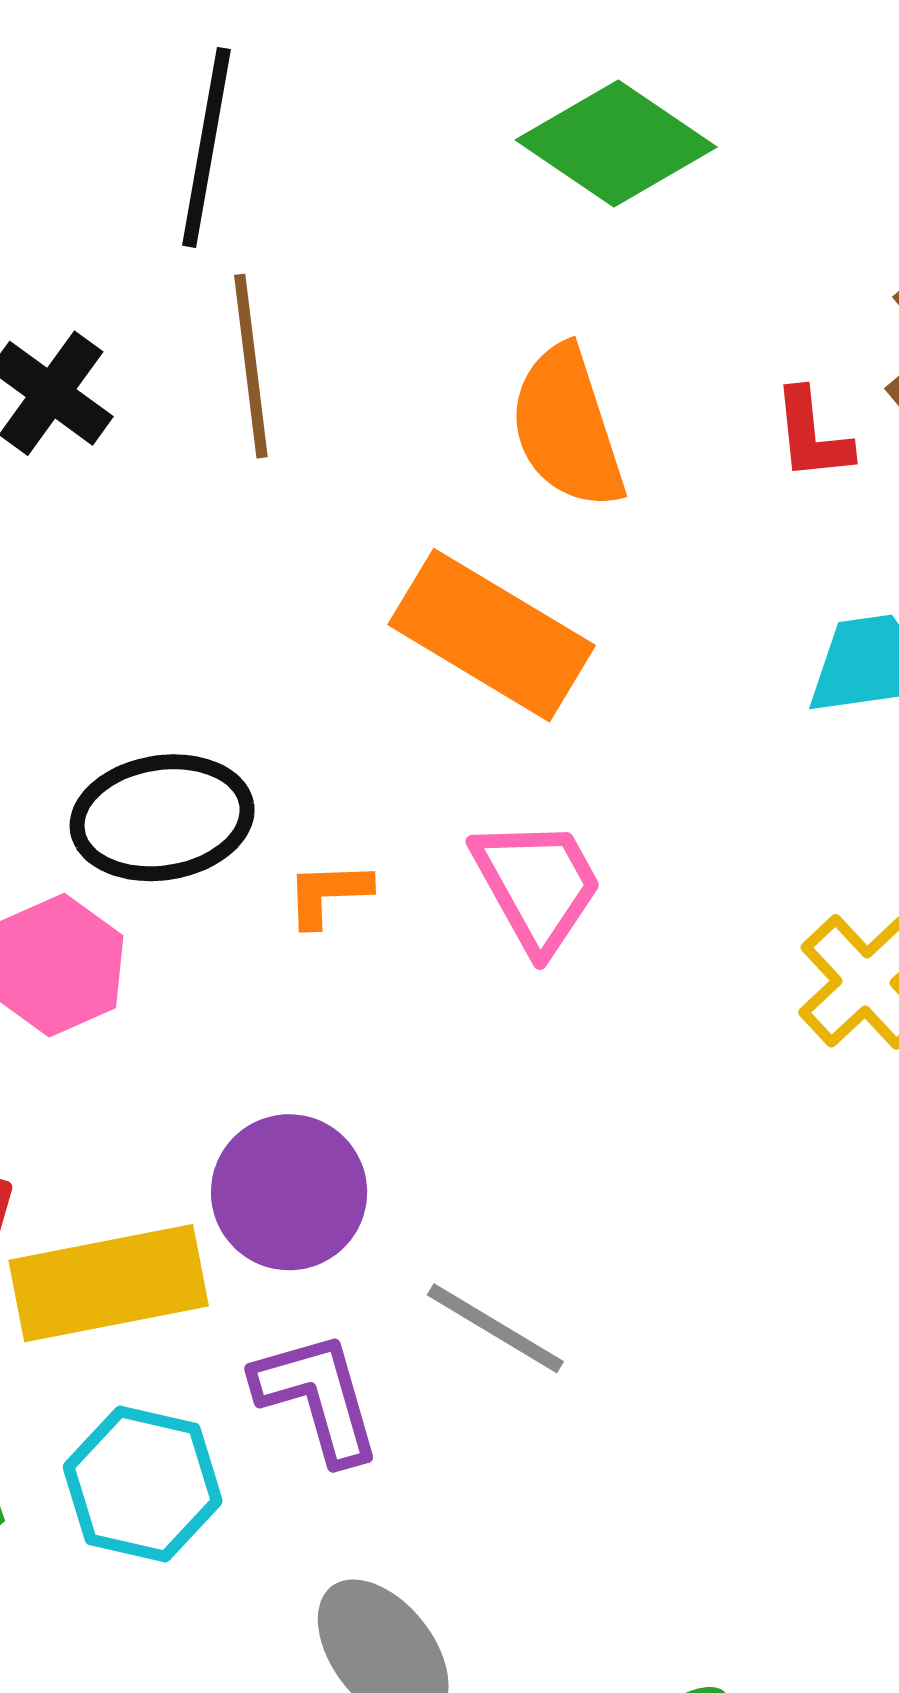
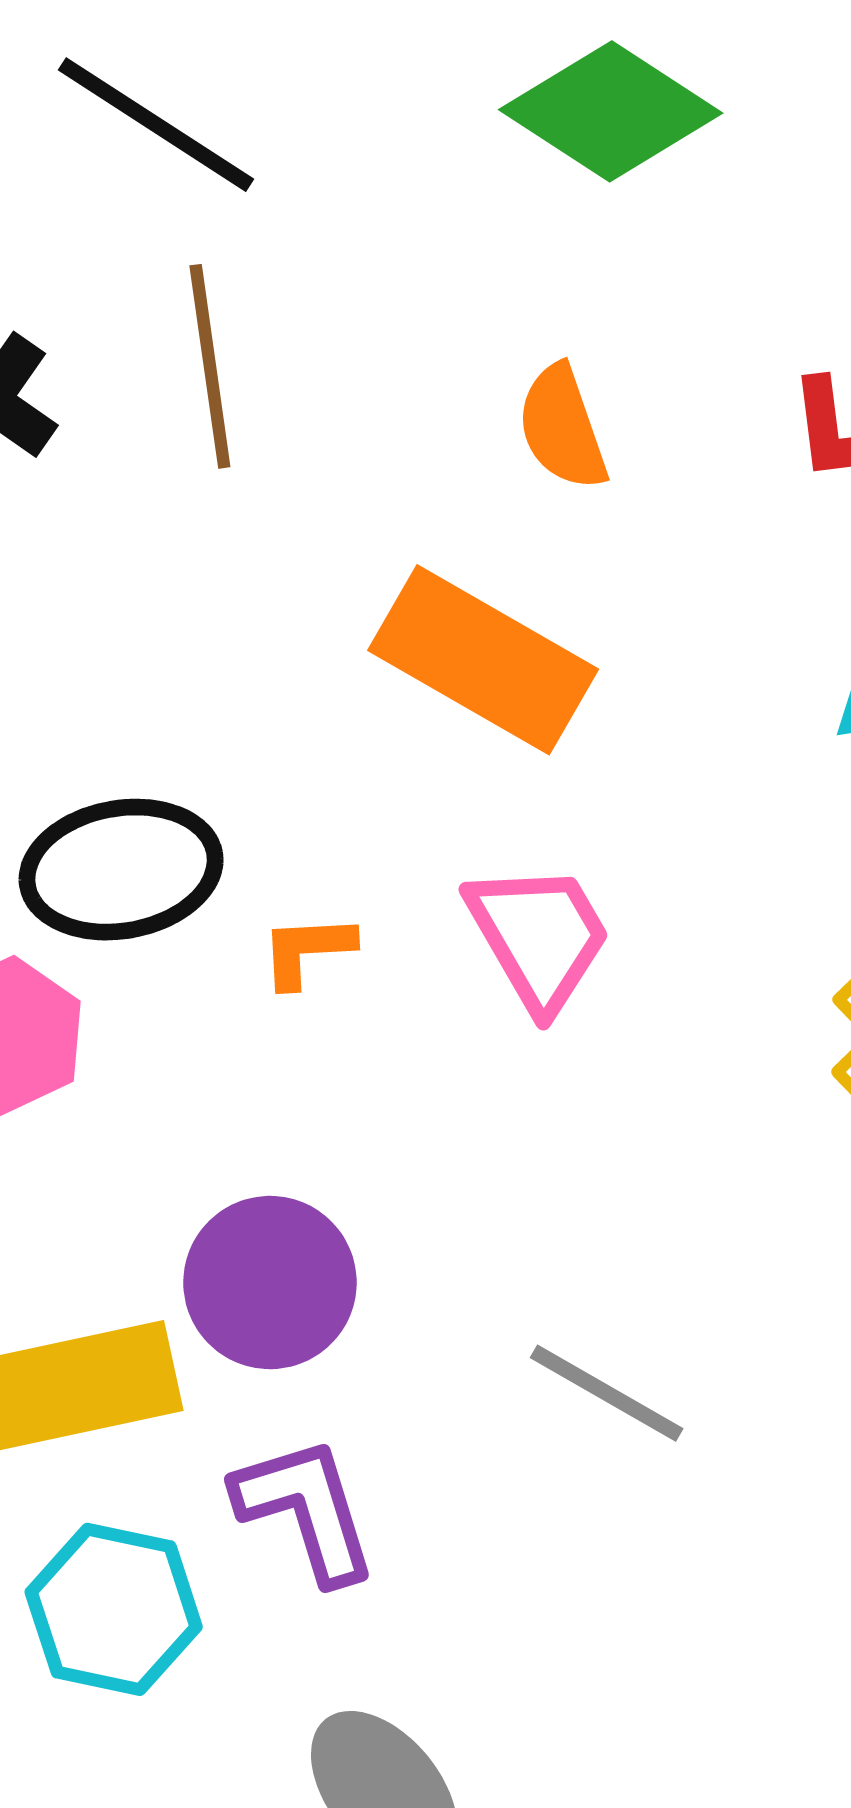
black line: (206, 147) -> (156, 125), turned -66
orange semicircle: (567, 427) -> (562, 428), size x0.7
gray line: (495, 1328) -> (607, 1393), moved

